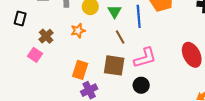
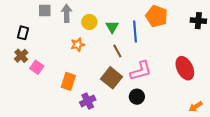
brown cross: (46, 36) -> (21, 56), moved
brown square: (114, 65) -> (111, 78), turned 30
orange rectangle: (80, 70) -> (68, 81), moved

